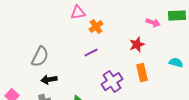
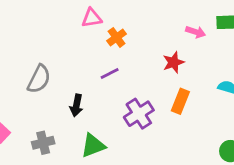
orange rectangle: (142, 73) -> (180, 101), turned 36
black arrow: (49, 80) -> (76, 105), moved, turned -70

